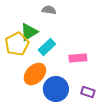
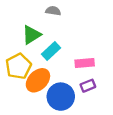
yellow pentagon: (17, 44) -> (18, 66), moved
purple rectangle: (88, 92) -> (88, 86), moved, turned -40

